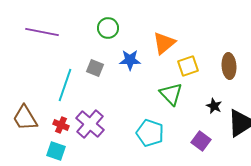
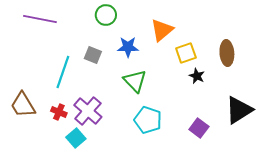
green triangle: (171, 94) -> (135, 81), moved
black star: (214, 106) -> (197, 76), moved
cyan square: (56, 151) -> (76, 138), moved, turned 30

